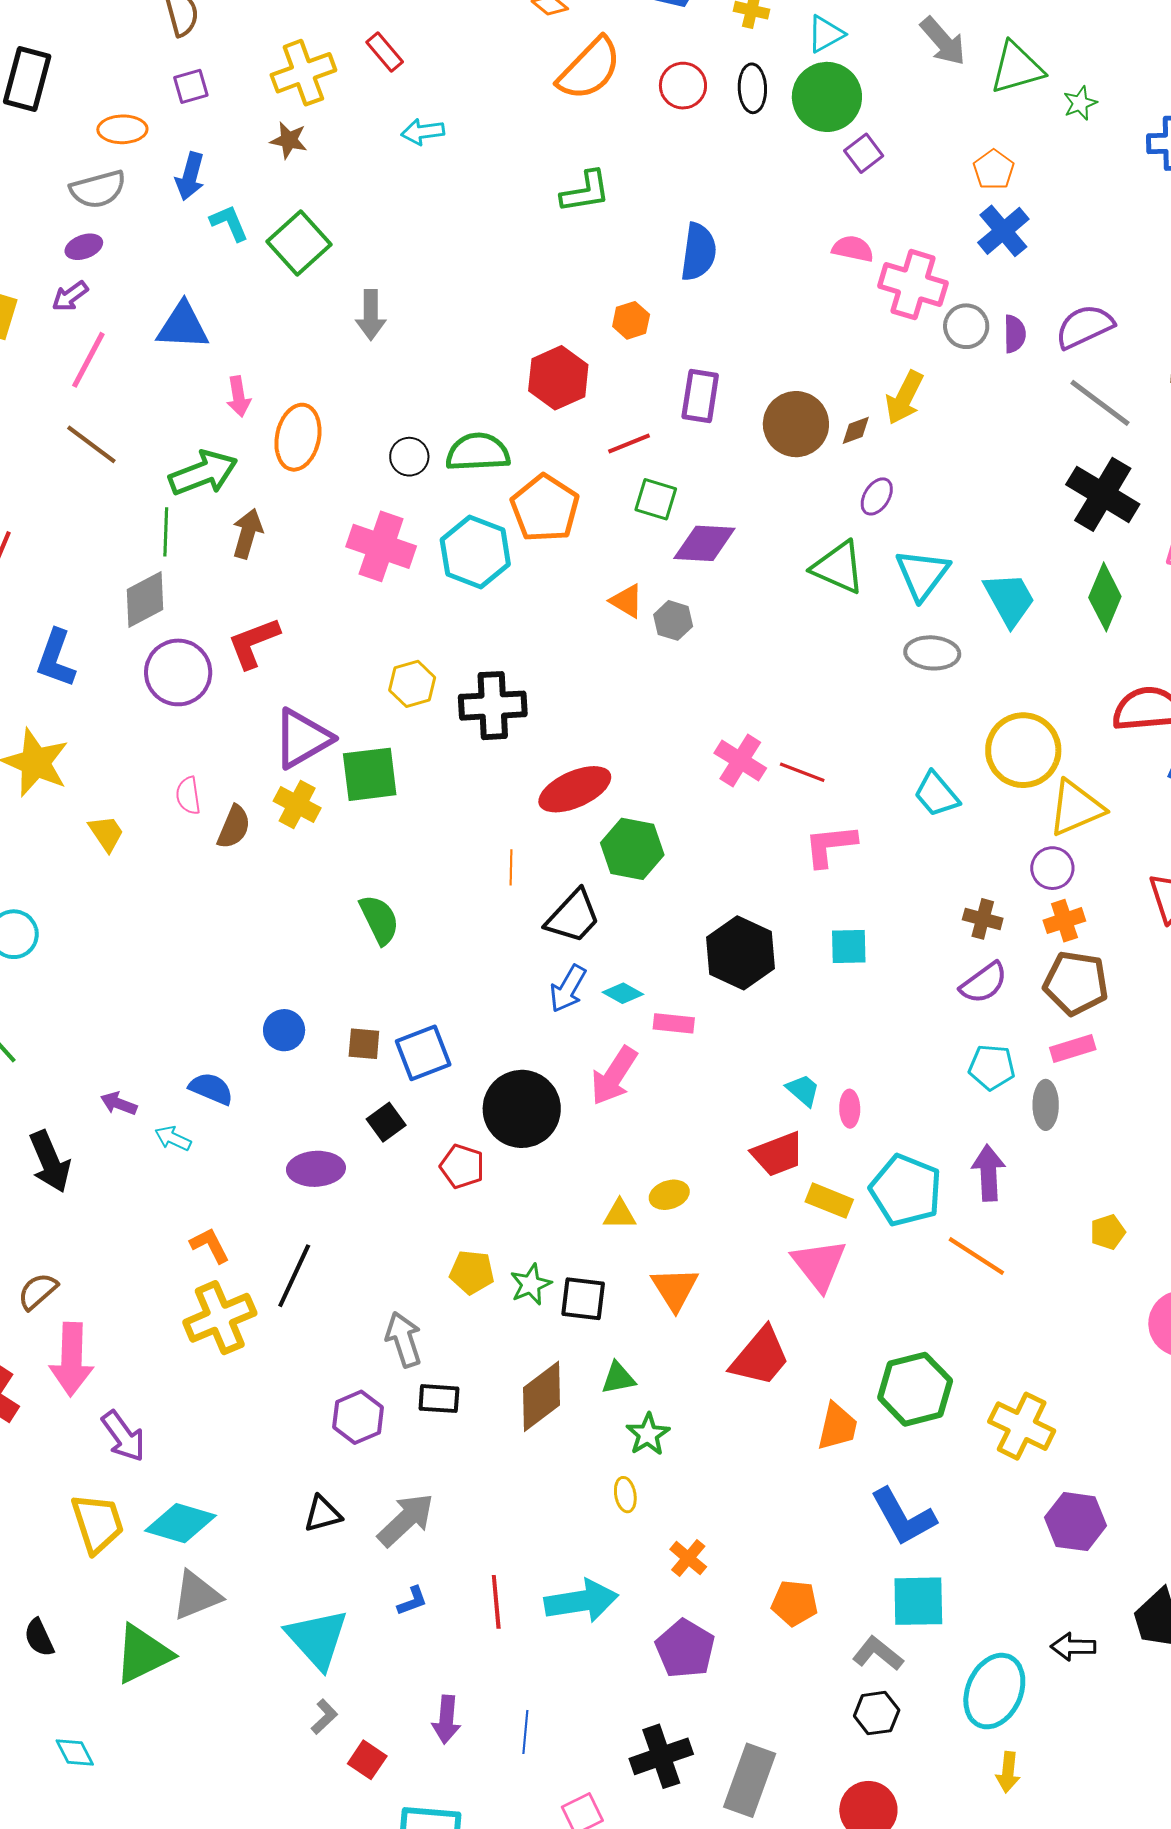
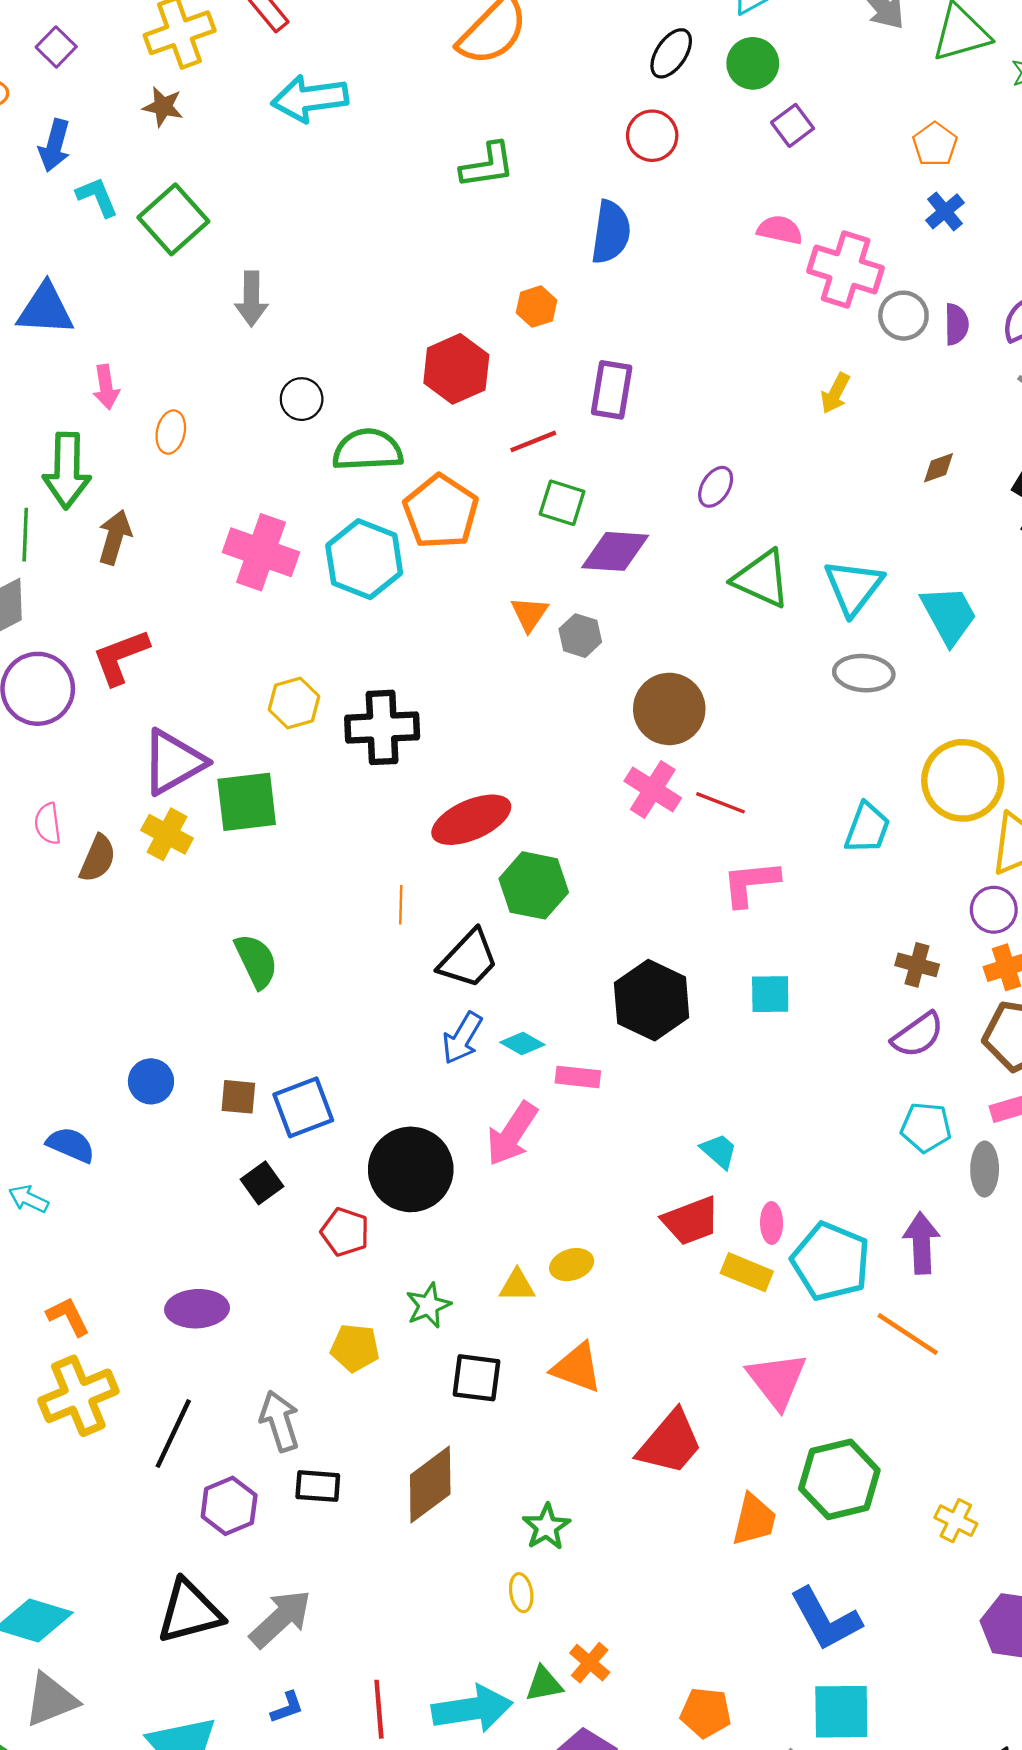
purple square: (191, 86) -> (56, 47), turned -30
red circle: (683, 86) -> (652, 136), moved
black ellipse: (752, 88) -> (671, 53), turned 36
green circle: (827, 97) -> (753, 63), size x0.7
cyan arrow: (423, 132) -> (310, 98), size x1.6
blue cross: (1003, 231) -> (945, 211), size x0.7
yellow arrow: (904, 398) -> (835, 393), size x0.7
brown circle: (796, 424) -> (669, 709), moved
brown diamond: (856, 430) -> (938, 468), moved
orange ellipse: (298, 437) -> (171, 432), size x0.6
black circle: (409, 457) -> (302, 399), moved
green arrow: (203, 473) -> (67, 470), turned 112
purple ellipse: (877, 496) -> (716, 487), moved
orange triangle: (627, 601) -> (529, 614), turned 33
cyan trapezoid: (936, 794) -> (867, 828), turned -120
pink ellipse: (850, 1109) -> (772, 1223), moved
purple ellipse: (316, 1169) -> (197, 1309), moved
pink triangle: (819, 1265) -> (777, 1380), moved
black line: (294, 1276) -> (173, 1434), moved
green star: (531, 1284) -> (428, 1306), moved
orange triangle: (675, 1289) -> (577, 1368), turned -38
green triangle: (618, 1378) -> (544, 1684), moved
yellow cross: (1022, 1426) -> (956, 1521), size x0.6
black triangle: (323, 1514) -> (190, 1612), size x1.6

